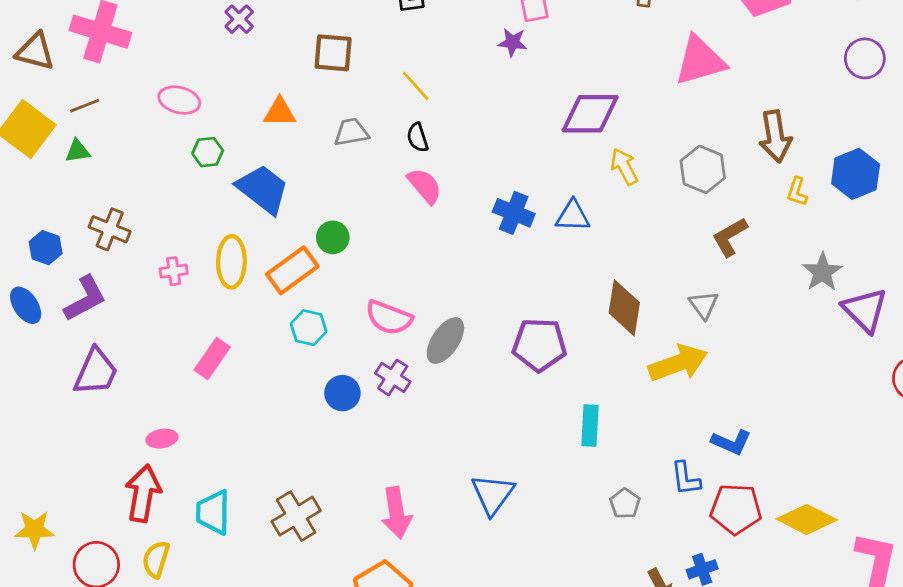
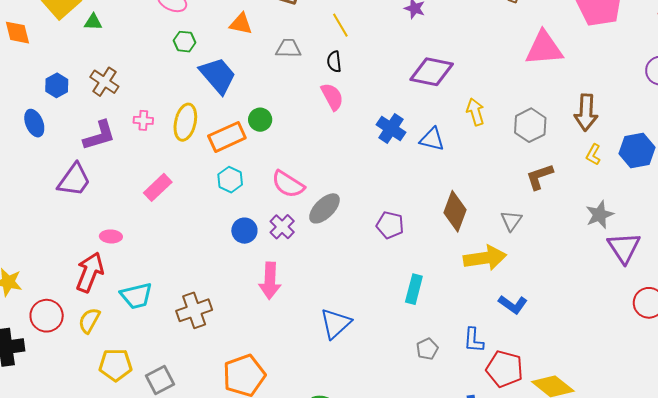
purple diamond: (590, 114) -> (432, 72), moved
purple L-shape: (85, 299) -> (99, 135), moved
purple pentagon: (539, 345) -> (390, 225), size x0.7
blue L-shape: (731, 442) -> (513, 304), moved
cyan trapezoid: (213, 512) -> (136, 296), turned -116
pink arrow: (396, 513) -> (270, 281), moved

